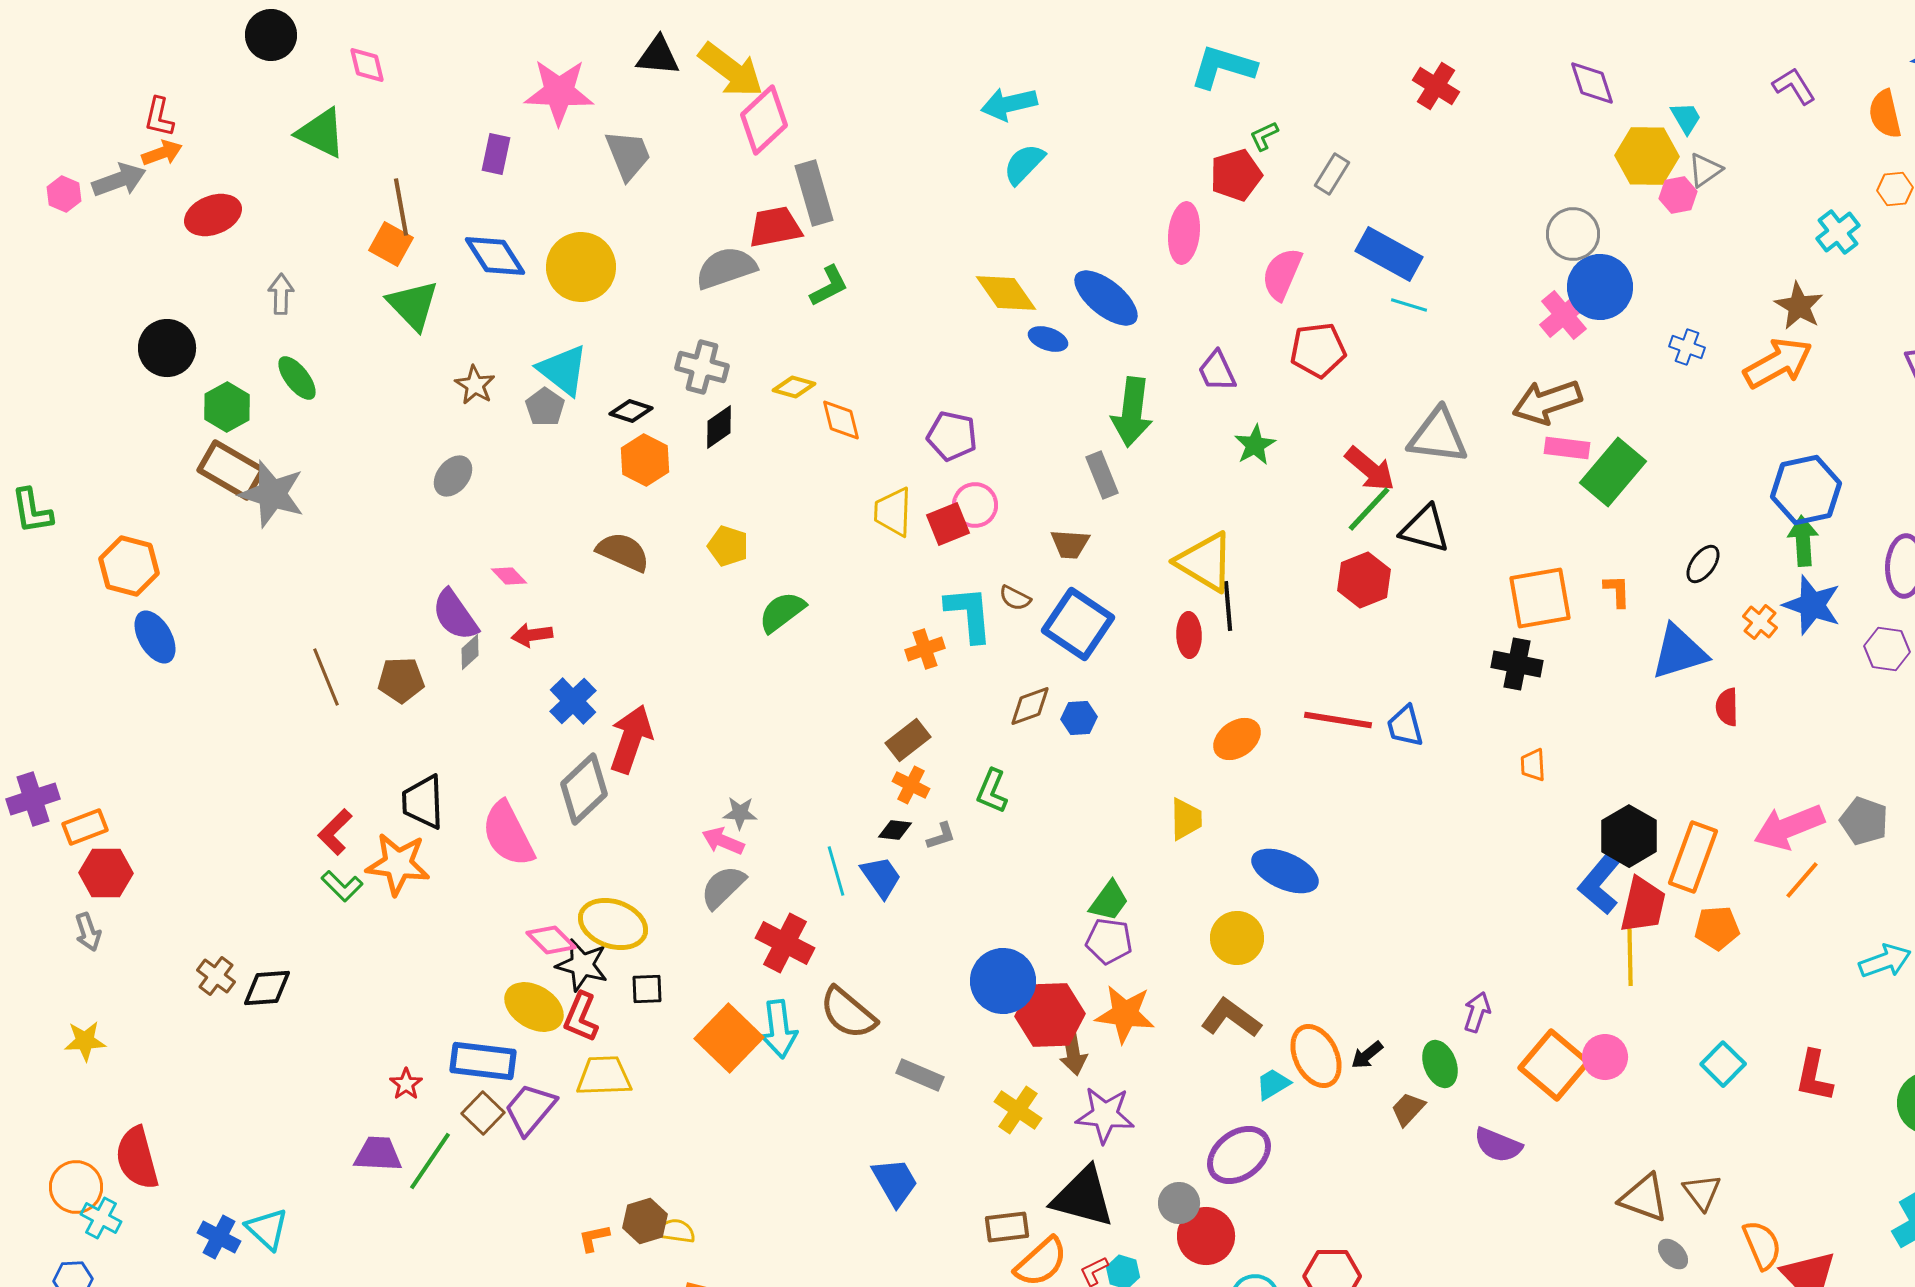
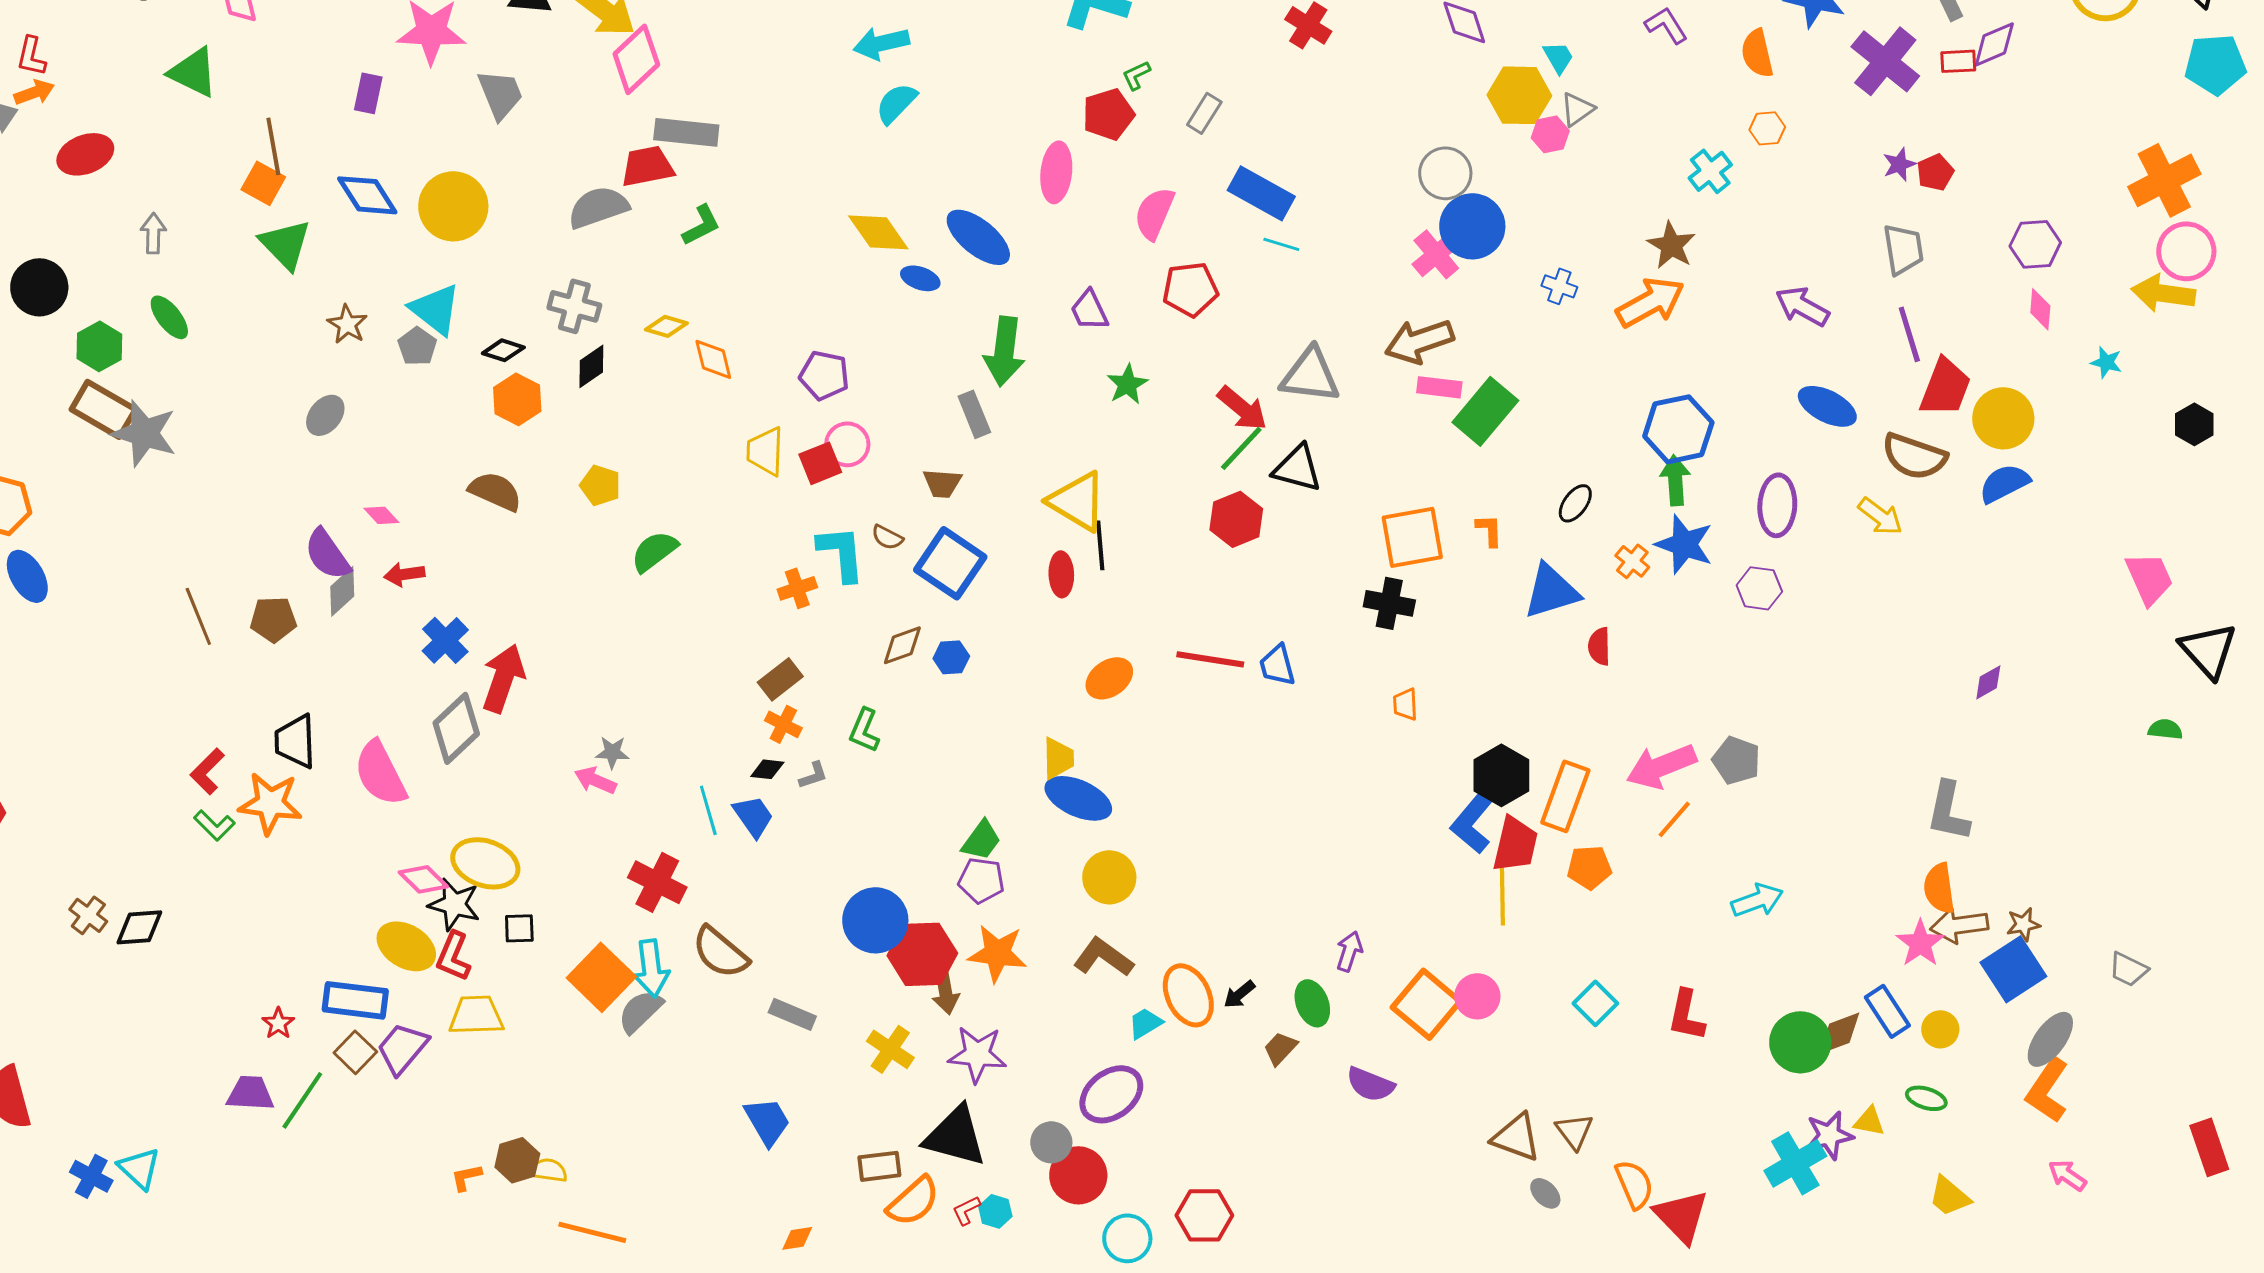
gray rectangle: (814, 193) -> (686, 132), turned -68
gray diamond: (470, 652) -> (342, 591), size x1.4
blue ellipse: (1285, 871) -> (1078, 798), moved
gray semicircle: (723, 887) -> (640, 1011), moved

